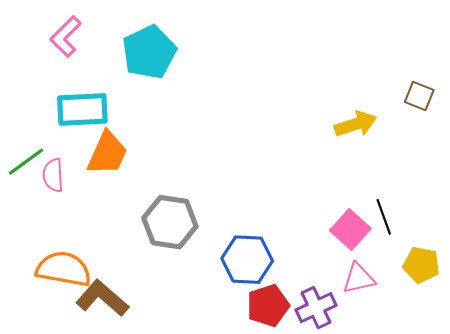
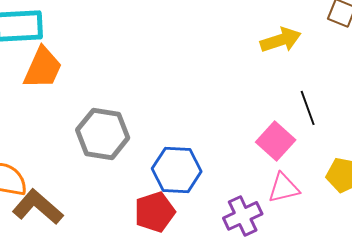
black line: (384, 217) -> (308, 108), moved
red pentagon: (268, 306) -> (155, 212), moved

